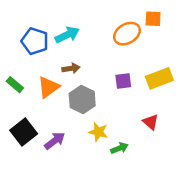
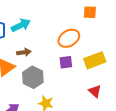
orange ellipse: (127, 34) -> (69, 38), moved
red triangle: (151, 122) -> (95, 91), moved

